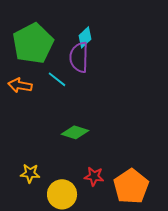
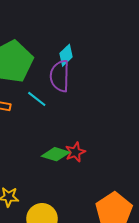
red star: (94, 176) -> (75, 152), moved, turned -30

